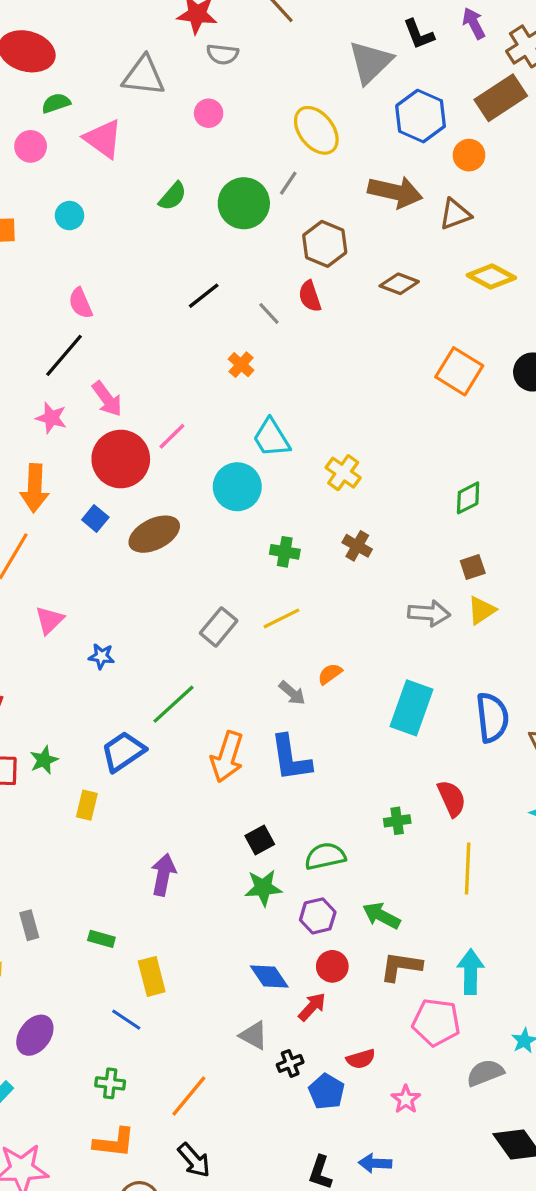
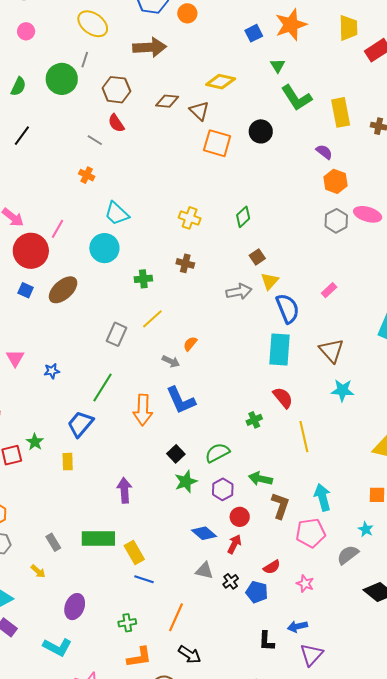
brown triangle: (455, 214) -> (199, 111), moved, turned -40
black line: (204, 296) -> (22, 136), moved
yellow cross: (343, 473) -> (190, 218), moved
cyan rectangle: (412, 708) -> (280, 349), moved
blue semicircle: (492, 717) -> (288, 308), moved
green rectangle: (101, 939) -> (98, 538), size x2.0
brown L-shape: (401, 967) -> (280, 506), turned 116
blue line: (126, 1020) -> (144, 579), moved

